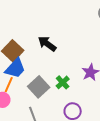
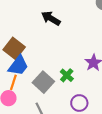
black arrow: (47, 44) -> (51, 18), moved

